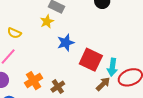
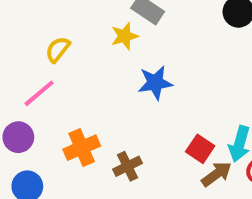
yellow semicircle: (14, 33) -> (58, 49), turned 96
red square: (91, 60) -> (200, 149), moved, size x0.6

